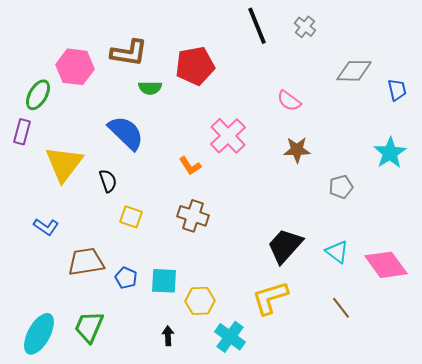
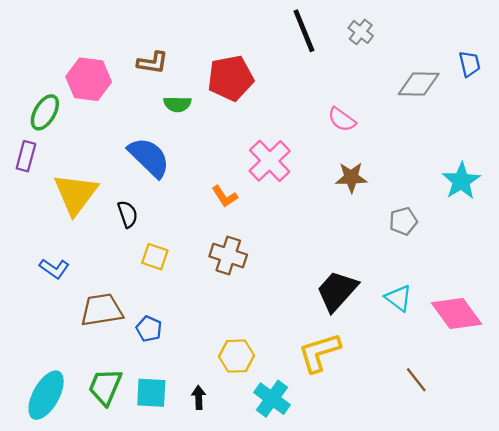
brown L-shape: (129, 53) -> (153, 63), size x0.7
blue trapezoid: (397, 90) -> (470, 64), moved
cyan square: (164, 281) -> (151, 393), moved
brown line: (341, 308) -> (416, 380), moved

